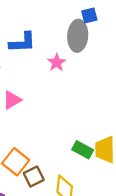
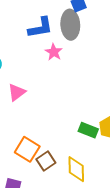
blue L-shape: (22, 42) -> (40, 28), moved

